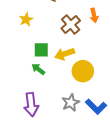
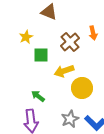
green square: (41, 50) -> (41, 55), moved
green arrow: (38, 69) -> (38, 96), moved

